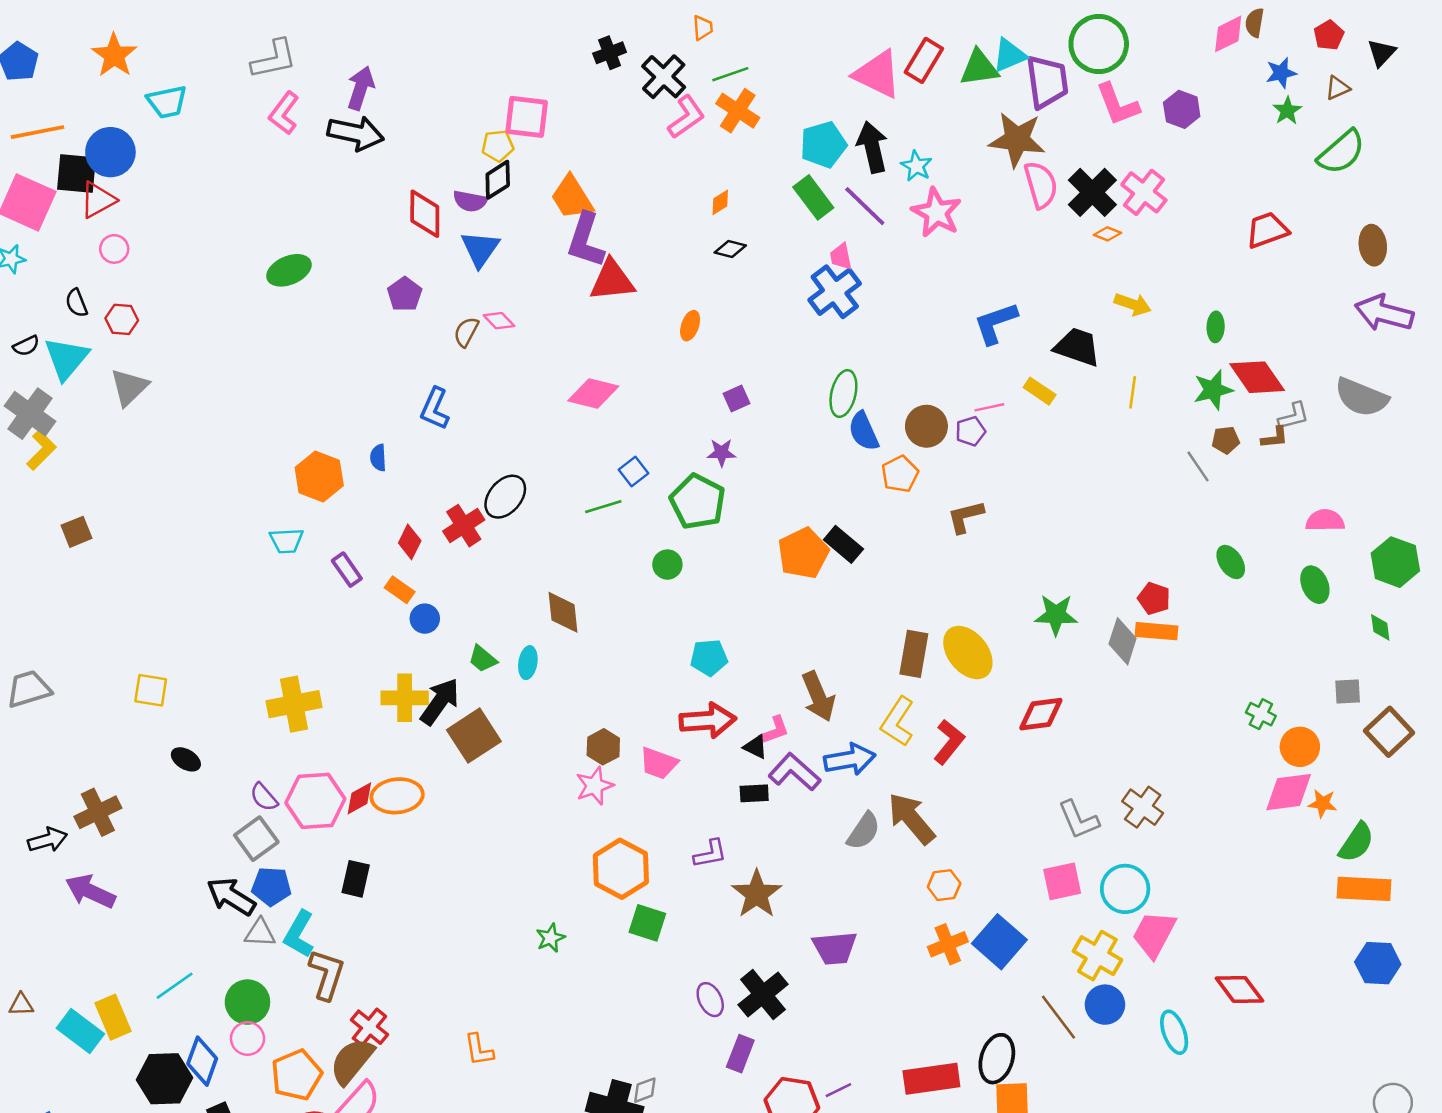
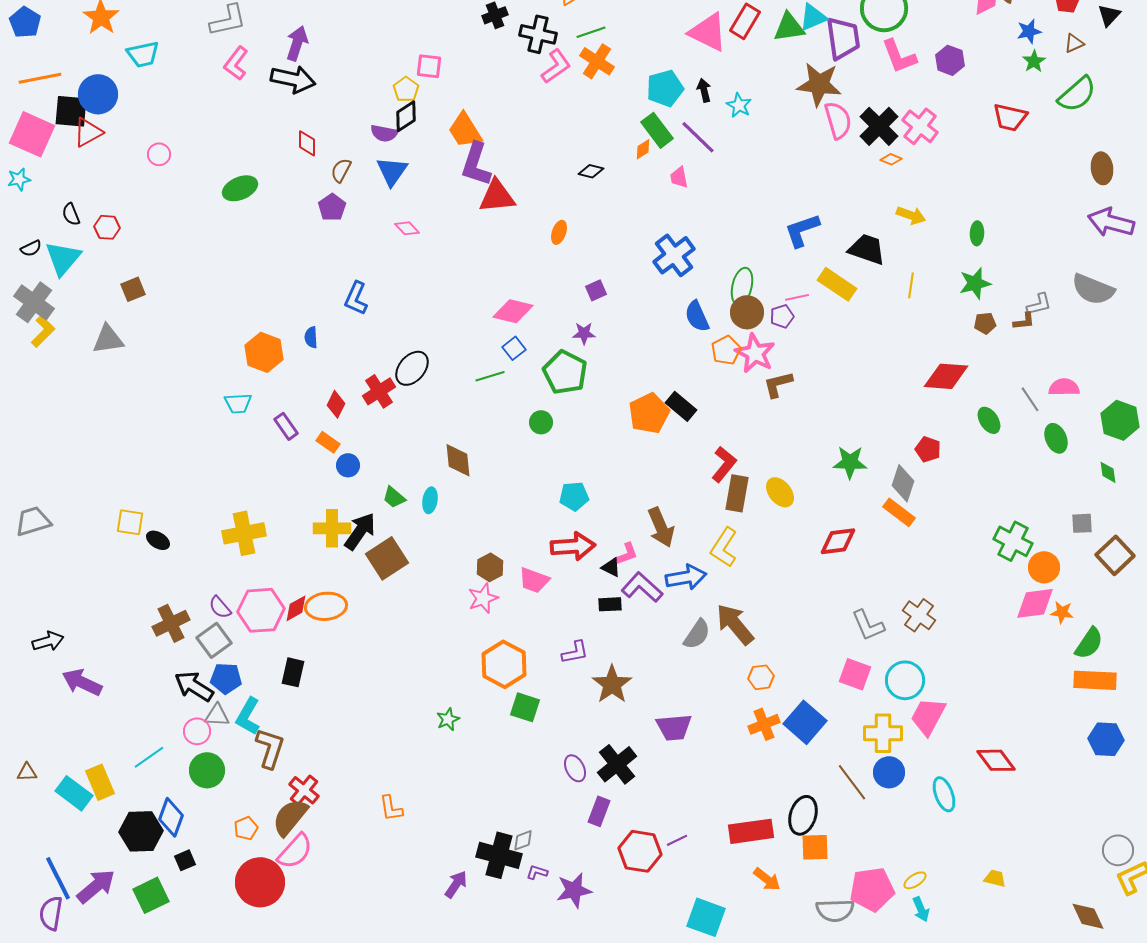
black cross: (664, 77) -> (538, 34), turned -30
pink square: (527, 117) -> (429, 66), size x0.7
yellow pentagon: (498, 146) -> (406, 89), turned -30
black arrow: (872, 147) -> (704, 90), size x0.6
orange diamond: (720, 202) -> (643, 149), moved
pink star: (936, 212) -> (755, 353), moved
red diamond: (425, 214) -> (307, 143), moved, size x0.7
red trapezoid: (1267, 230) -> (1010, 117), moved, turned -147
pink circle: (114, 249) -> (159, 154), moved
blue cross: (835, 292) -> (674, 255), moved
brown semicircle: (466, 332) -> (341, 170), moved
red diamond: (1257, 377) -> (946, 376), moved, turned -51
gray triangle: (129, 387) -> (108, 339), moved, turned 36
yellow rectangle: (1040, 391) -> (837, 284), size x1.5
pink diamond: (593, 394) -> (513, 311), moved
green ellipse: (843, 394) -> (742, 286), moved
gray line: (1198, 466) -> (1030, 399), moved
brown square: (76, 532) -> (133, 289), moved
orange rectangle: (1157, 631) -> (899, 512), moved, turned 32
yellow ellipse: (968, 653) -> (780, 492), size x0.7
green cross: (1261, 714) -> (1013, 541), size x1.6
red L-shape: (949, 742) -> (724, 464), moved
black ellipse: (186, 759) -> (158, 540), moved
brown cross: (98, 812) -> (171, 623), moved
pink square: (1062, 881) -> (855, 674), turned 32
yellow cross: (1097, 956) -> (883, 733), turned -30
pink circle: (247, 1039) -> (197, 731), moved
orange pentagon: (297, 1075) -> (246, 828), size x0.6

